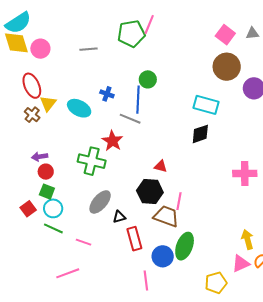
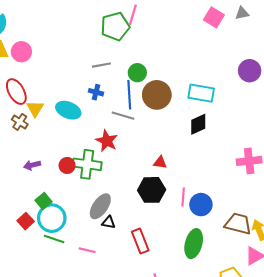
gray line: (88, 49) -> (101, 65), moved
brown circle: (227, 67) -> (157, 95), moved
red circle: (46, 172) -> (67, 165), moved
green square: (47, 192) -> (43, 201), turned 35
cyan circle: (53, 208) -> (52, 218), size x1.4
brown trapezoid: (166, 216) -> (238, 224), moved
black triangle: (119, 217) -> (108, 222), moved, turned 32
blue circle: (163, 256) -> (201, 205), moved

